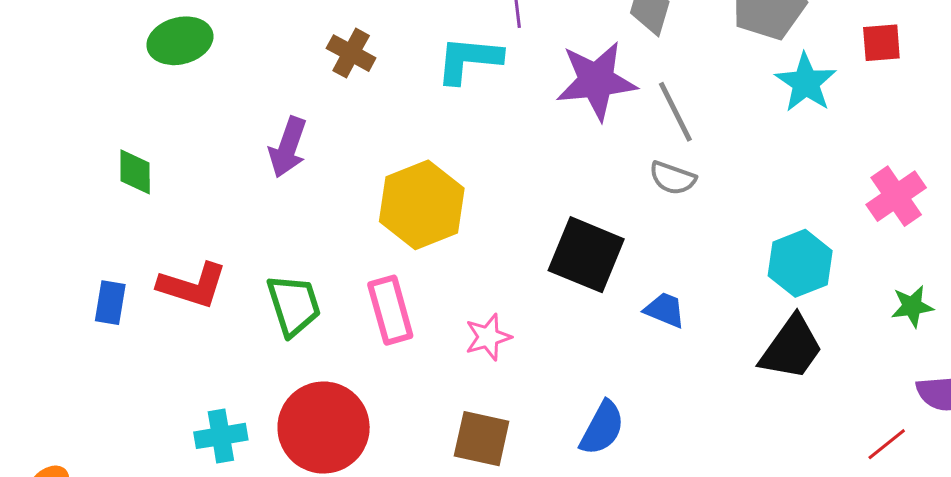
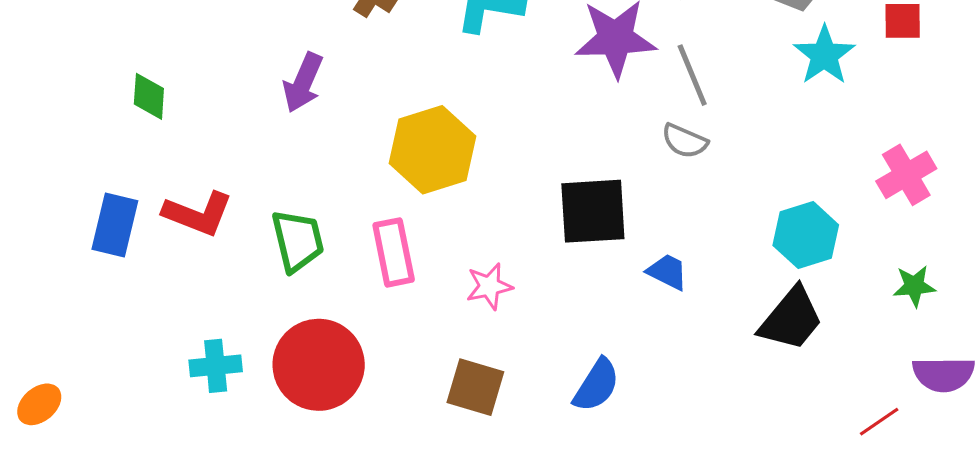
black square: (586, 255) -> (593, 211), turned -30
blue rectangle: (110, 303) -> (115, 225), size x1.4

